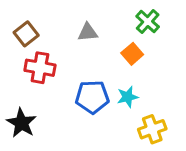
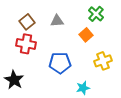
brown square: (26, 34) -> (27, 22), moved
cyan star: (128, 97) -> (83, 88), moved
yellow cross: (152, 129) -> (103, 61), moved

